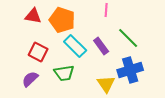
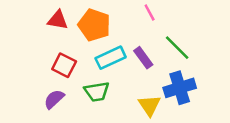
pink line: (106, 10) -> (150, 12), turned -32
cyan rectangle: (75, 46) -> (111, 58), turned -70

